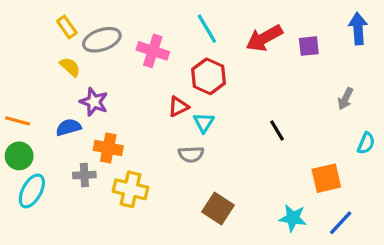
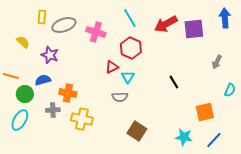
yellow rectangle: (67, 27) -> (42, 17), turned 40
purple square: (309, 46) -> (194, 29), size x1.5
yellow semicircle: (70, 67) -> (23, 42), moved
purple star: (94, 102) -> (50, 55), moved
green circle: (19, 156) -> (25, 94), moved

